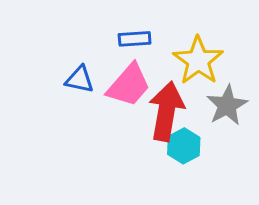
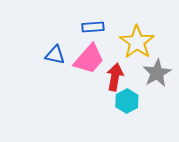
red arrow: (166, 111) -> (115, 77), size x0.7

